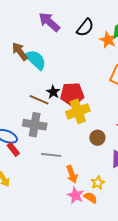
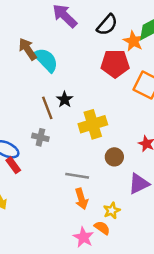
red pentagon: (72, 94) -> (115, 64), moved
brown line: (39, 100) -> (47, 108), turned 42
gray cross: (35, 125) -> (40, 137), size x0.6
gray line: (51, 155) -> (77, 176), moved
pink star: (76, 195) -> (83, 237), moved

